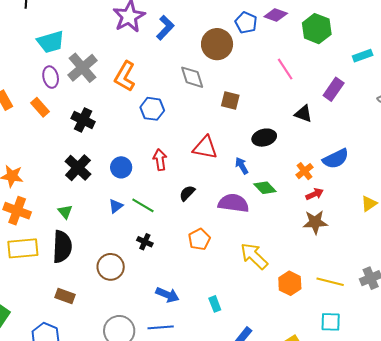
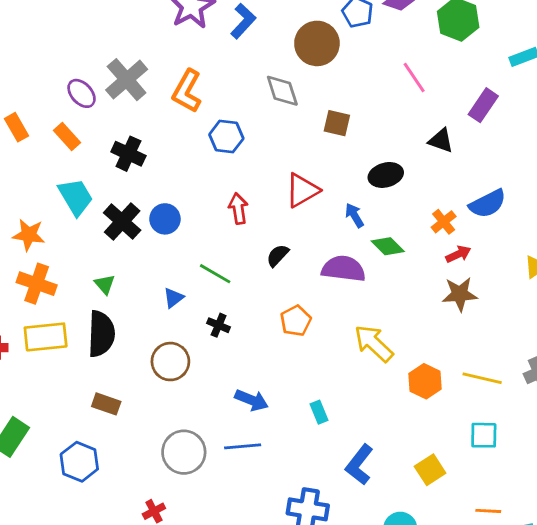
cyan trapezoid: (51, 42) -> (76, 197), moved, turned -104
purple ellipse: (51, 77) -> (82, 93), turned -30
red triangle: (205, 148) -> (302, 190), turned -40
blue circle: (121, 167) -> (165, 219), moved
blue triangle: (116, 206) -> (174, 298), moved

